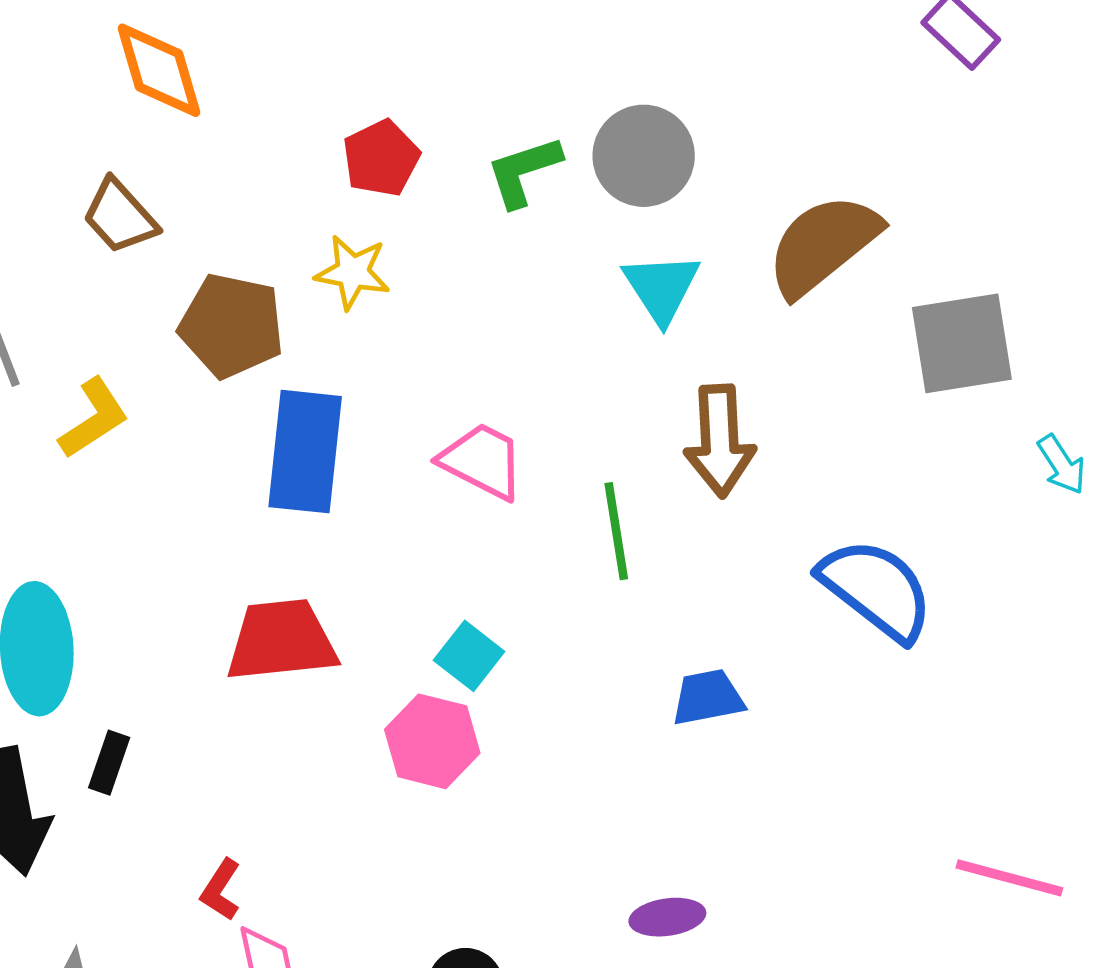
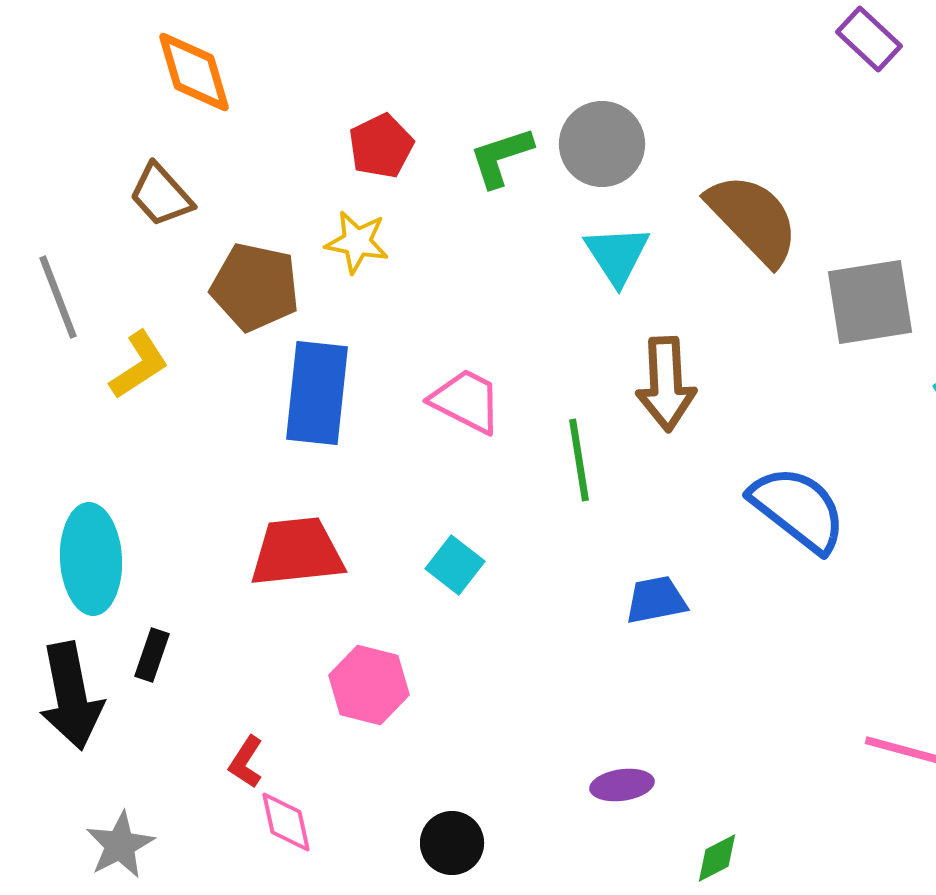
brown semicircle: (823, 245) -> (753, 219), turned 85
pink hexagon: (432, 741) -> (369, 685), moved

